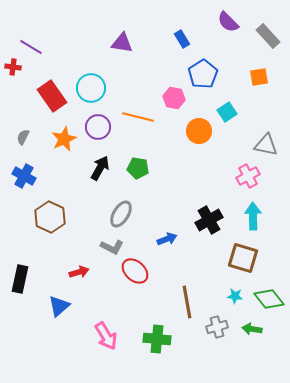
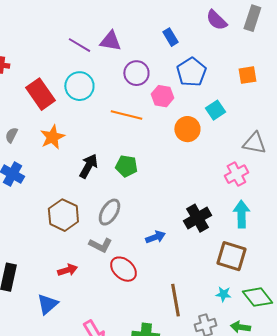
gray rectangle: (268, 36) -> (252, 18), moved, turned 60
purple line: (31, 47) -> (79, 45), moved
purple circle: (98, 127) -> (136, 73), moved
brown hexagon: (50, 217) -> (63, 215), moved

